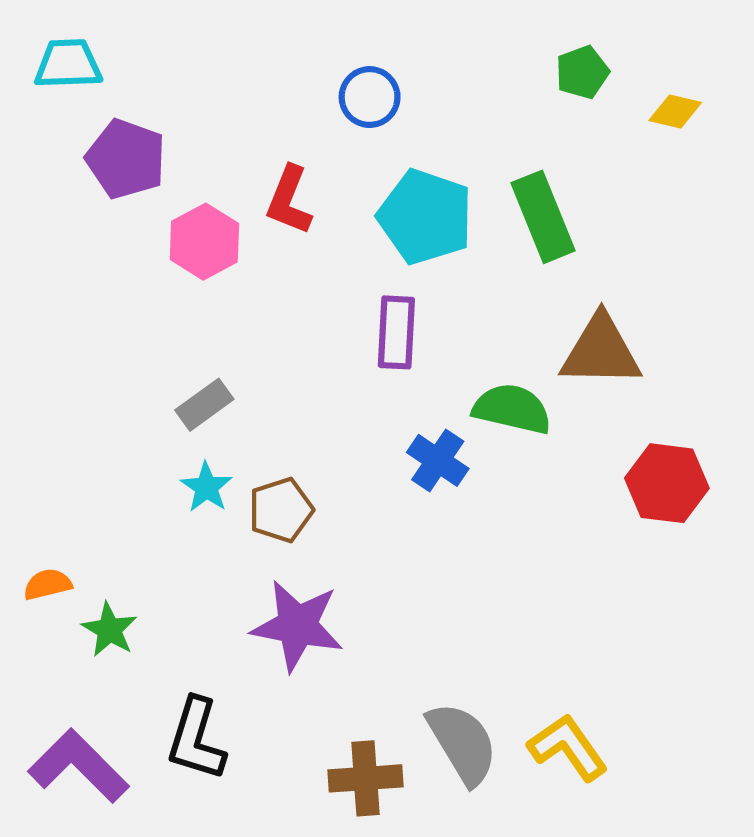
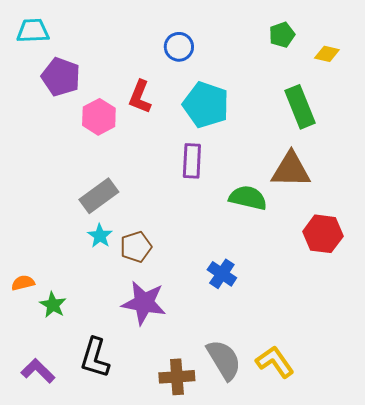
green rectangle: (543, 217) -> (300, 107), moved
gray rectangle: (204, 405) -> (99, 196), size x1.4
blue cross: (438, 460) -> (222, 274), moved
purple L-shape: (78, 766) -> (38, 371), size x0.7

